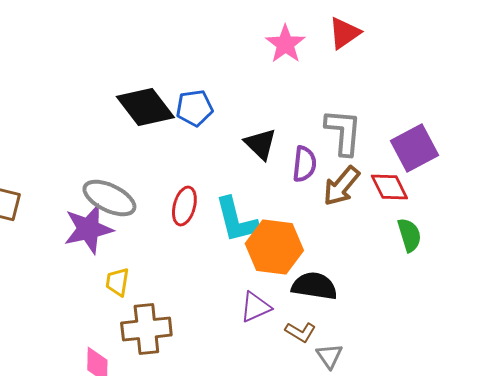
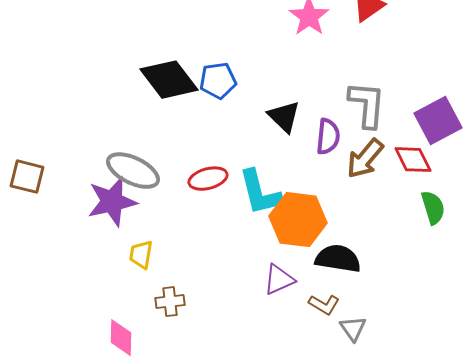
red ellipse: (184, 206) -> (208, 179), turned 60
brown cross: (146, 329) -> (170, 302), size x0.6

